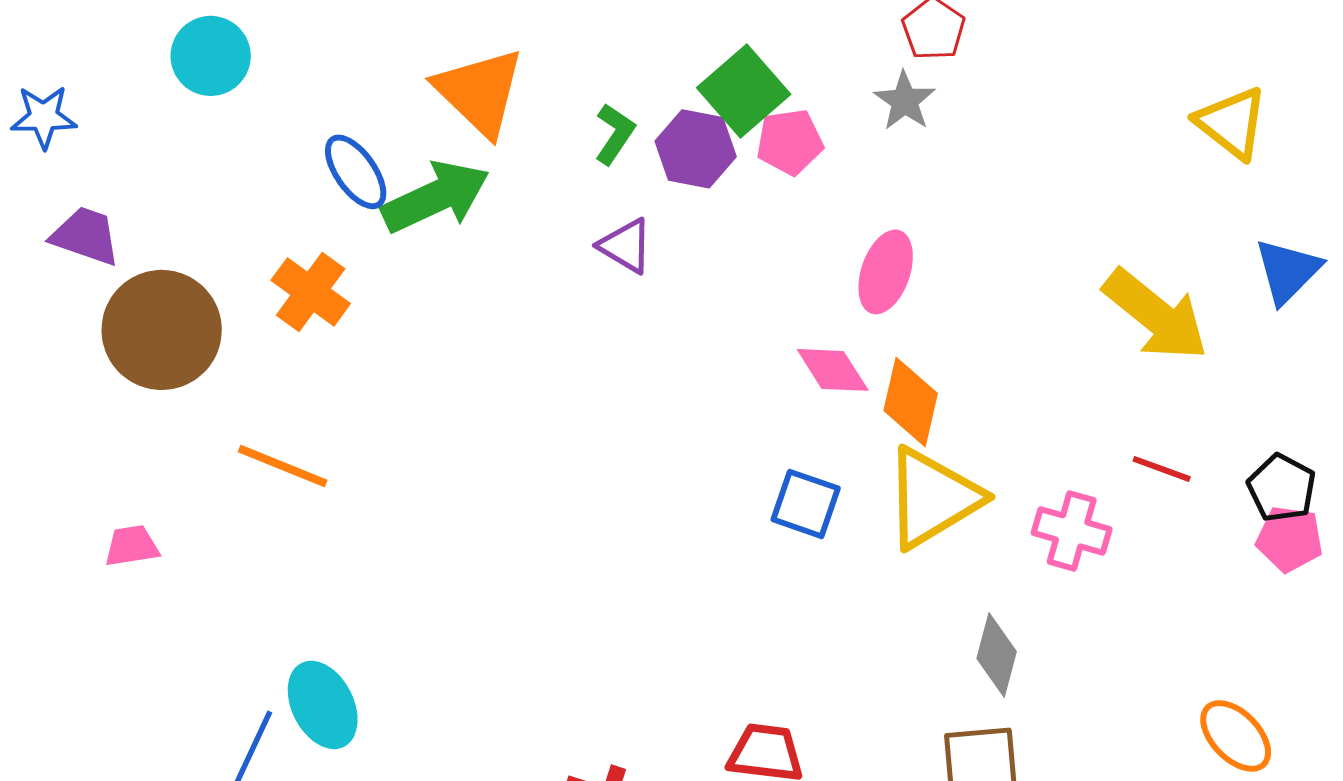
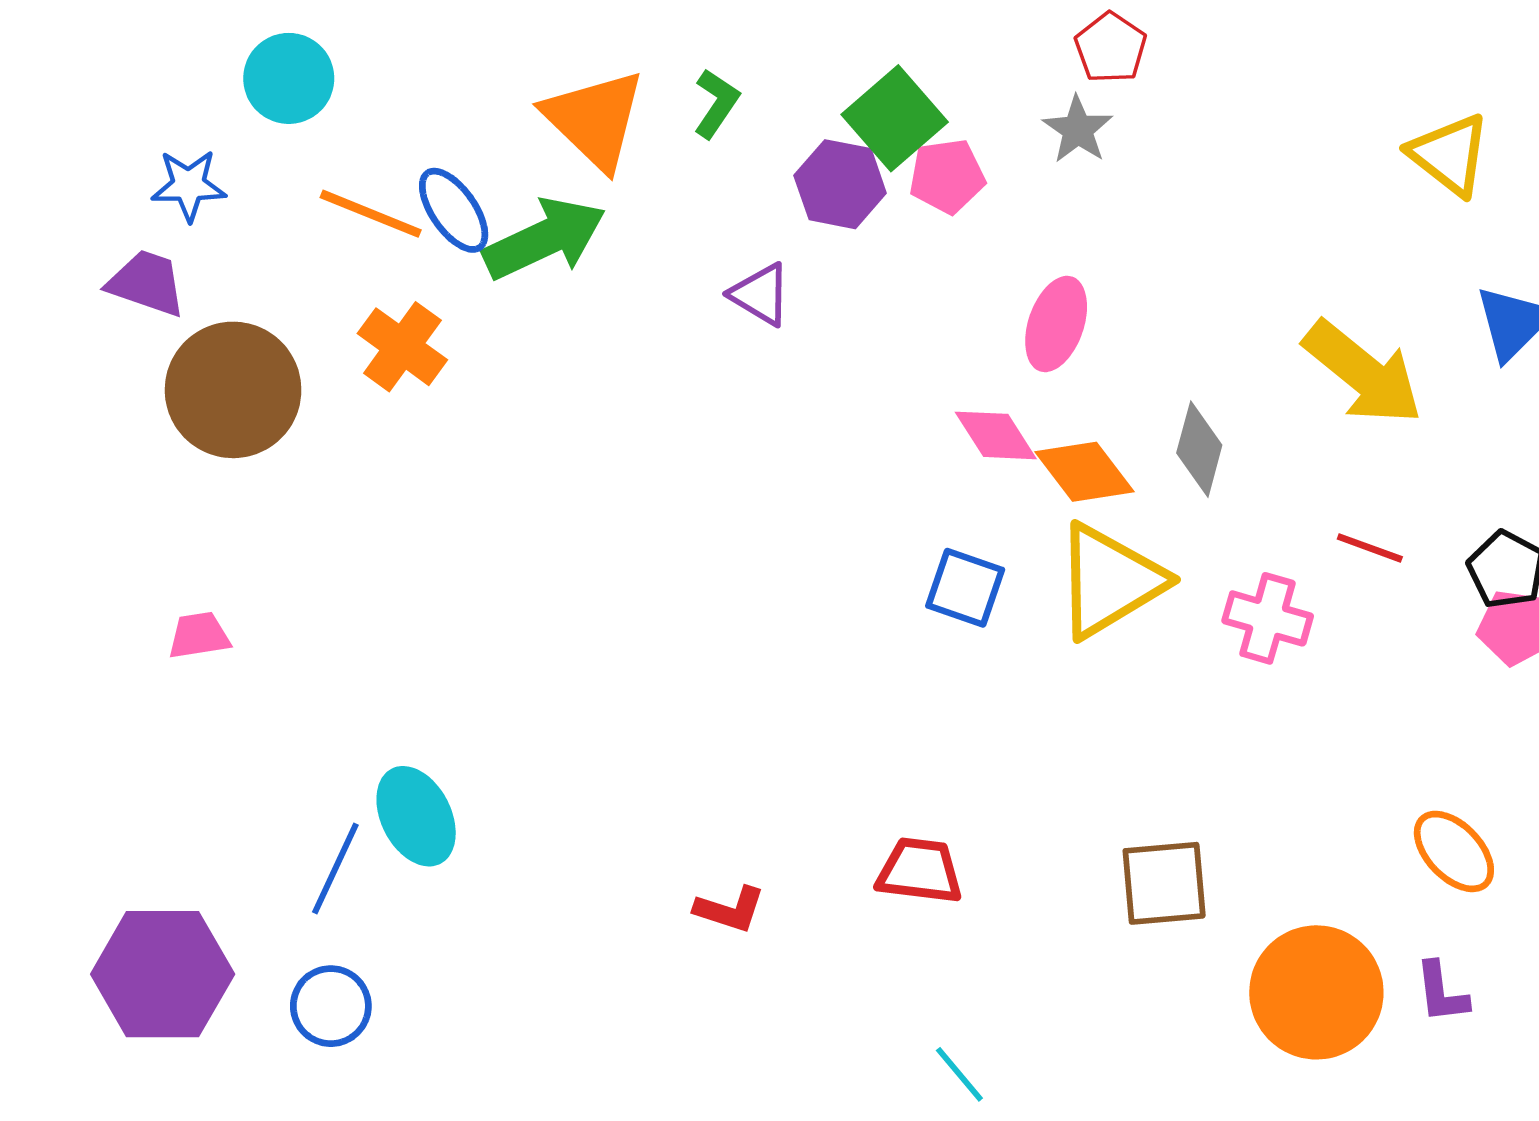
blue star: (44, 117) -> (189, 185), moved
green L-shape: (615, 134) -> (716, 103), moved
orange diamond: (911, 402) -> (1085, 472), turned -50
orange line: (283, 466) -> (371, 214), moved
gray diamond: (997, 655) -> (1199, 449), moved

